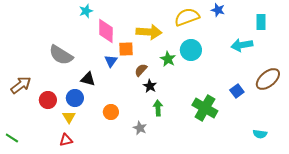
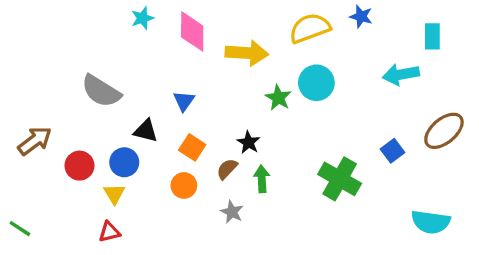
pink diamond: (106, 31) -> (192, 31), moved
orange square: (126, 49) -> (192, 147), moved, turned 35
brown semicircle: (141, 70) -> (227, 169), moved
cyan semicircle: (260, 134) -> (431, 222), size x1.6

